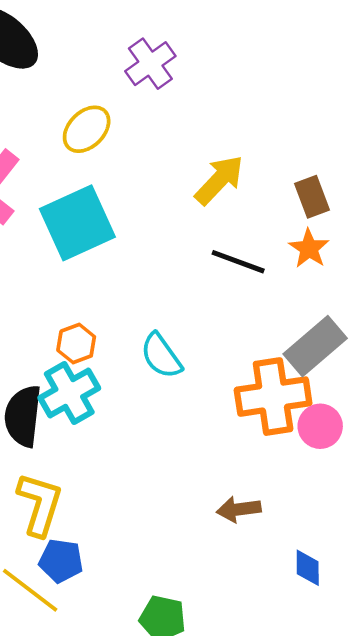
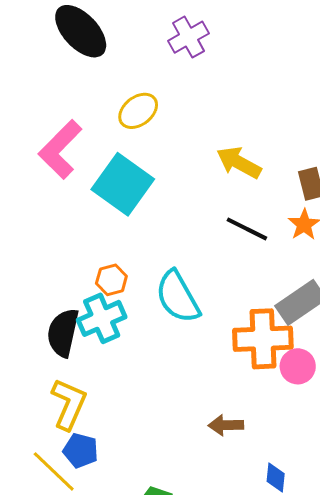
purple cross: (150, 64) -> (189, 37), moved
yellow arrow: (219, 180) -> (239, 162), turned -111
cyan square: (77, 223) -> (123, 184), turned -36
cyan semicircle: (161, 356) -> (178, 297), size x1.4

